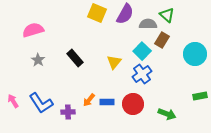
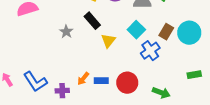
brown rectangle: (162, 40) -> (166, 32), moved
black rectangle: (75, 58) -> (92, 21), moved
gray star: (38, 60) -> (66, 32), moved
blue cross: (142, 74) -> (150, 51), moved

